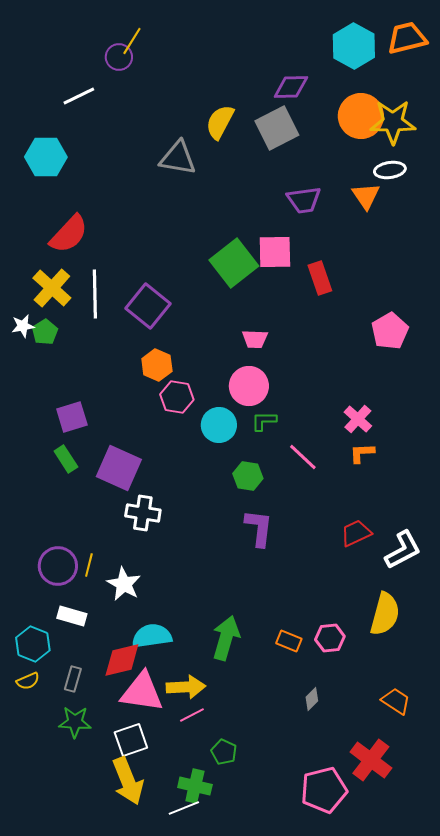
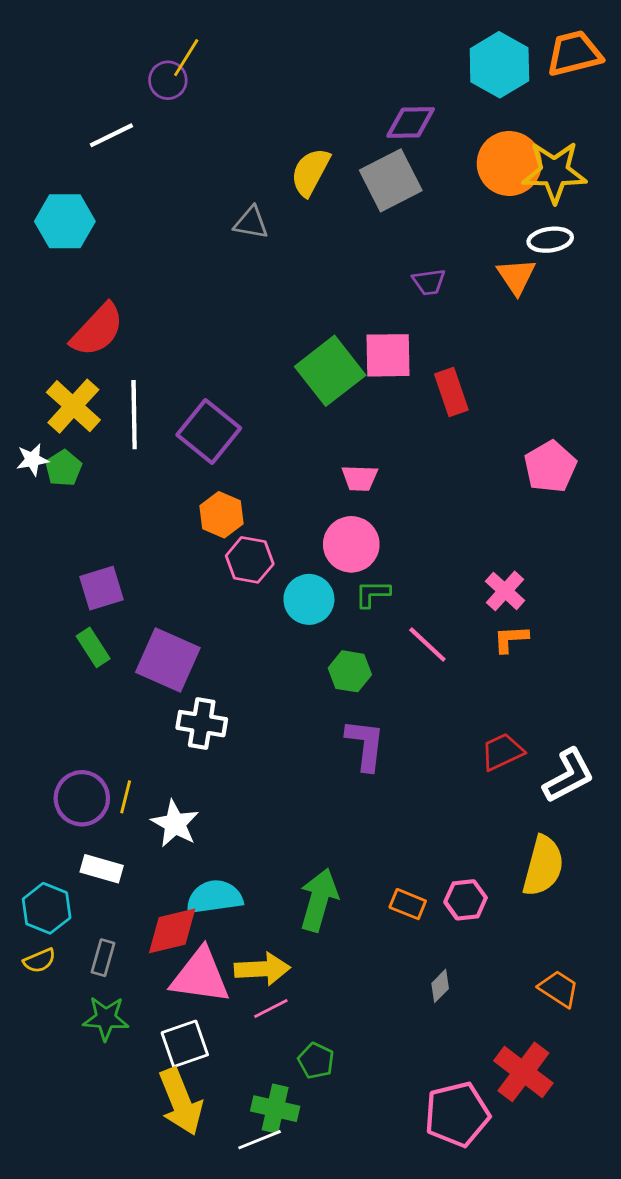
gray triangle: (178, 158) -> (251, 223), size x0.7
purple trapezoid: (304, 200) -> (429, 282), size x0.7

